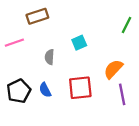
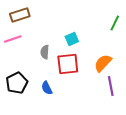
brown rectangle: (37, 16) -> (20, 15), moved
red square: (80, 88) -> (68, 64), moved
blue semicircle: (45, 90) -> (47, 88), moved

